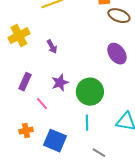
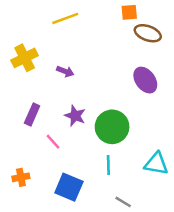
purple arrow: (52, 47) -> (65, 71), turned -40
purple star: (60, 83) -> (75, 116), turned -30
orange cross: (26, 131) -> (21, 177), moved

